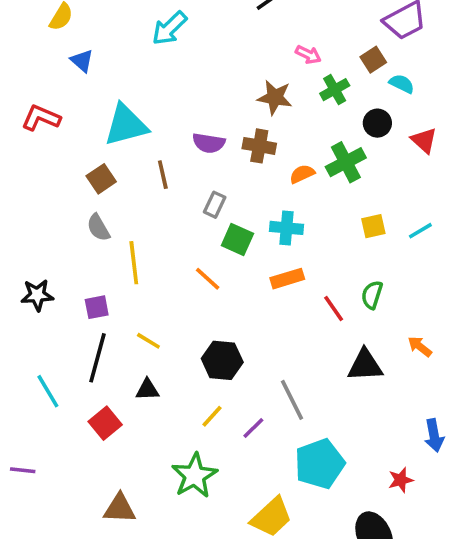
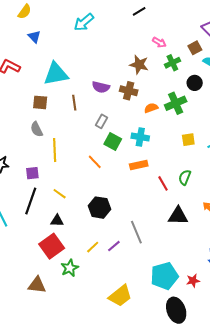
brown square: (101, 179) -> (40, 102), turned 35
yellow line: (212, 416) -> (93, 247), moved
red square: (105, 423) -> (52, 246), moved, size x1.4
cyan pentagon: (320, 464) -> (164, 276), moved
green star: (194, 476) -> (70, 268), moved, size x0.7

